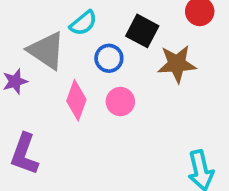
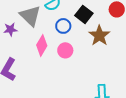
brown star: (177, 64) -> (99, 36), turned 30

